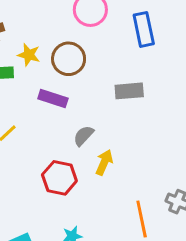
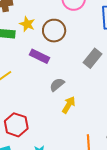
gray rectangle: (129, 91) -> (93, 58), turned -54
red hexagon: (59, 178) -> (16, 125), moved

